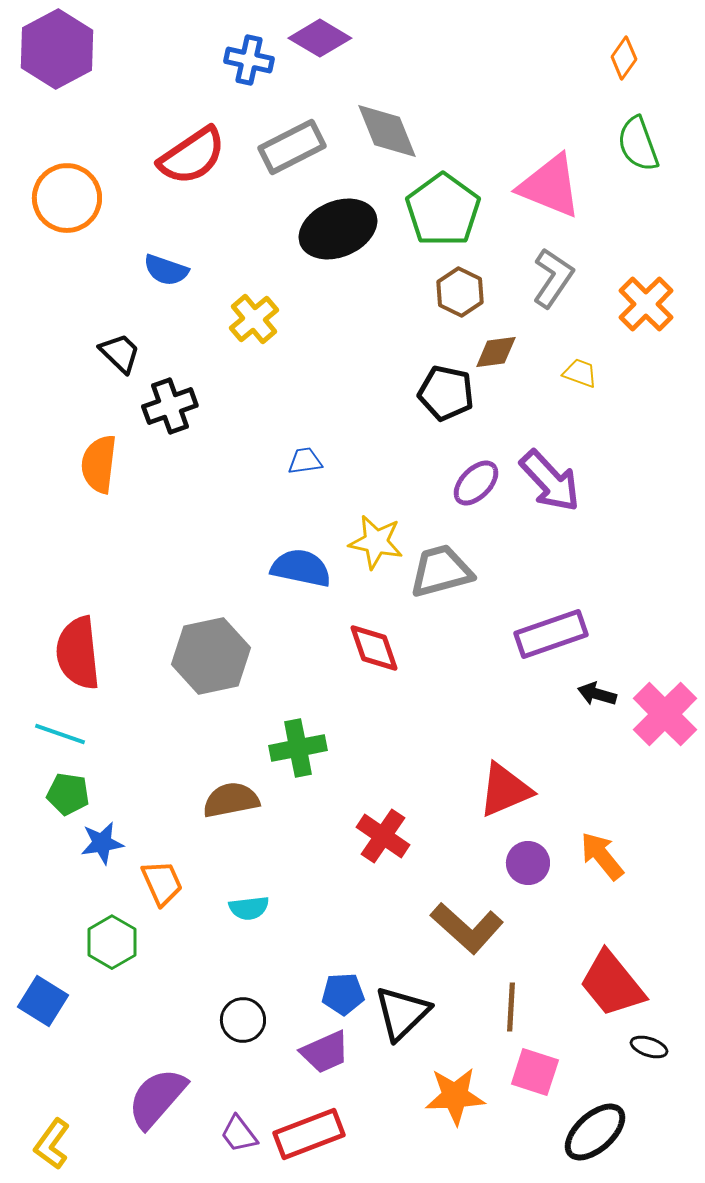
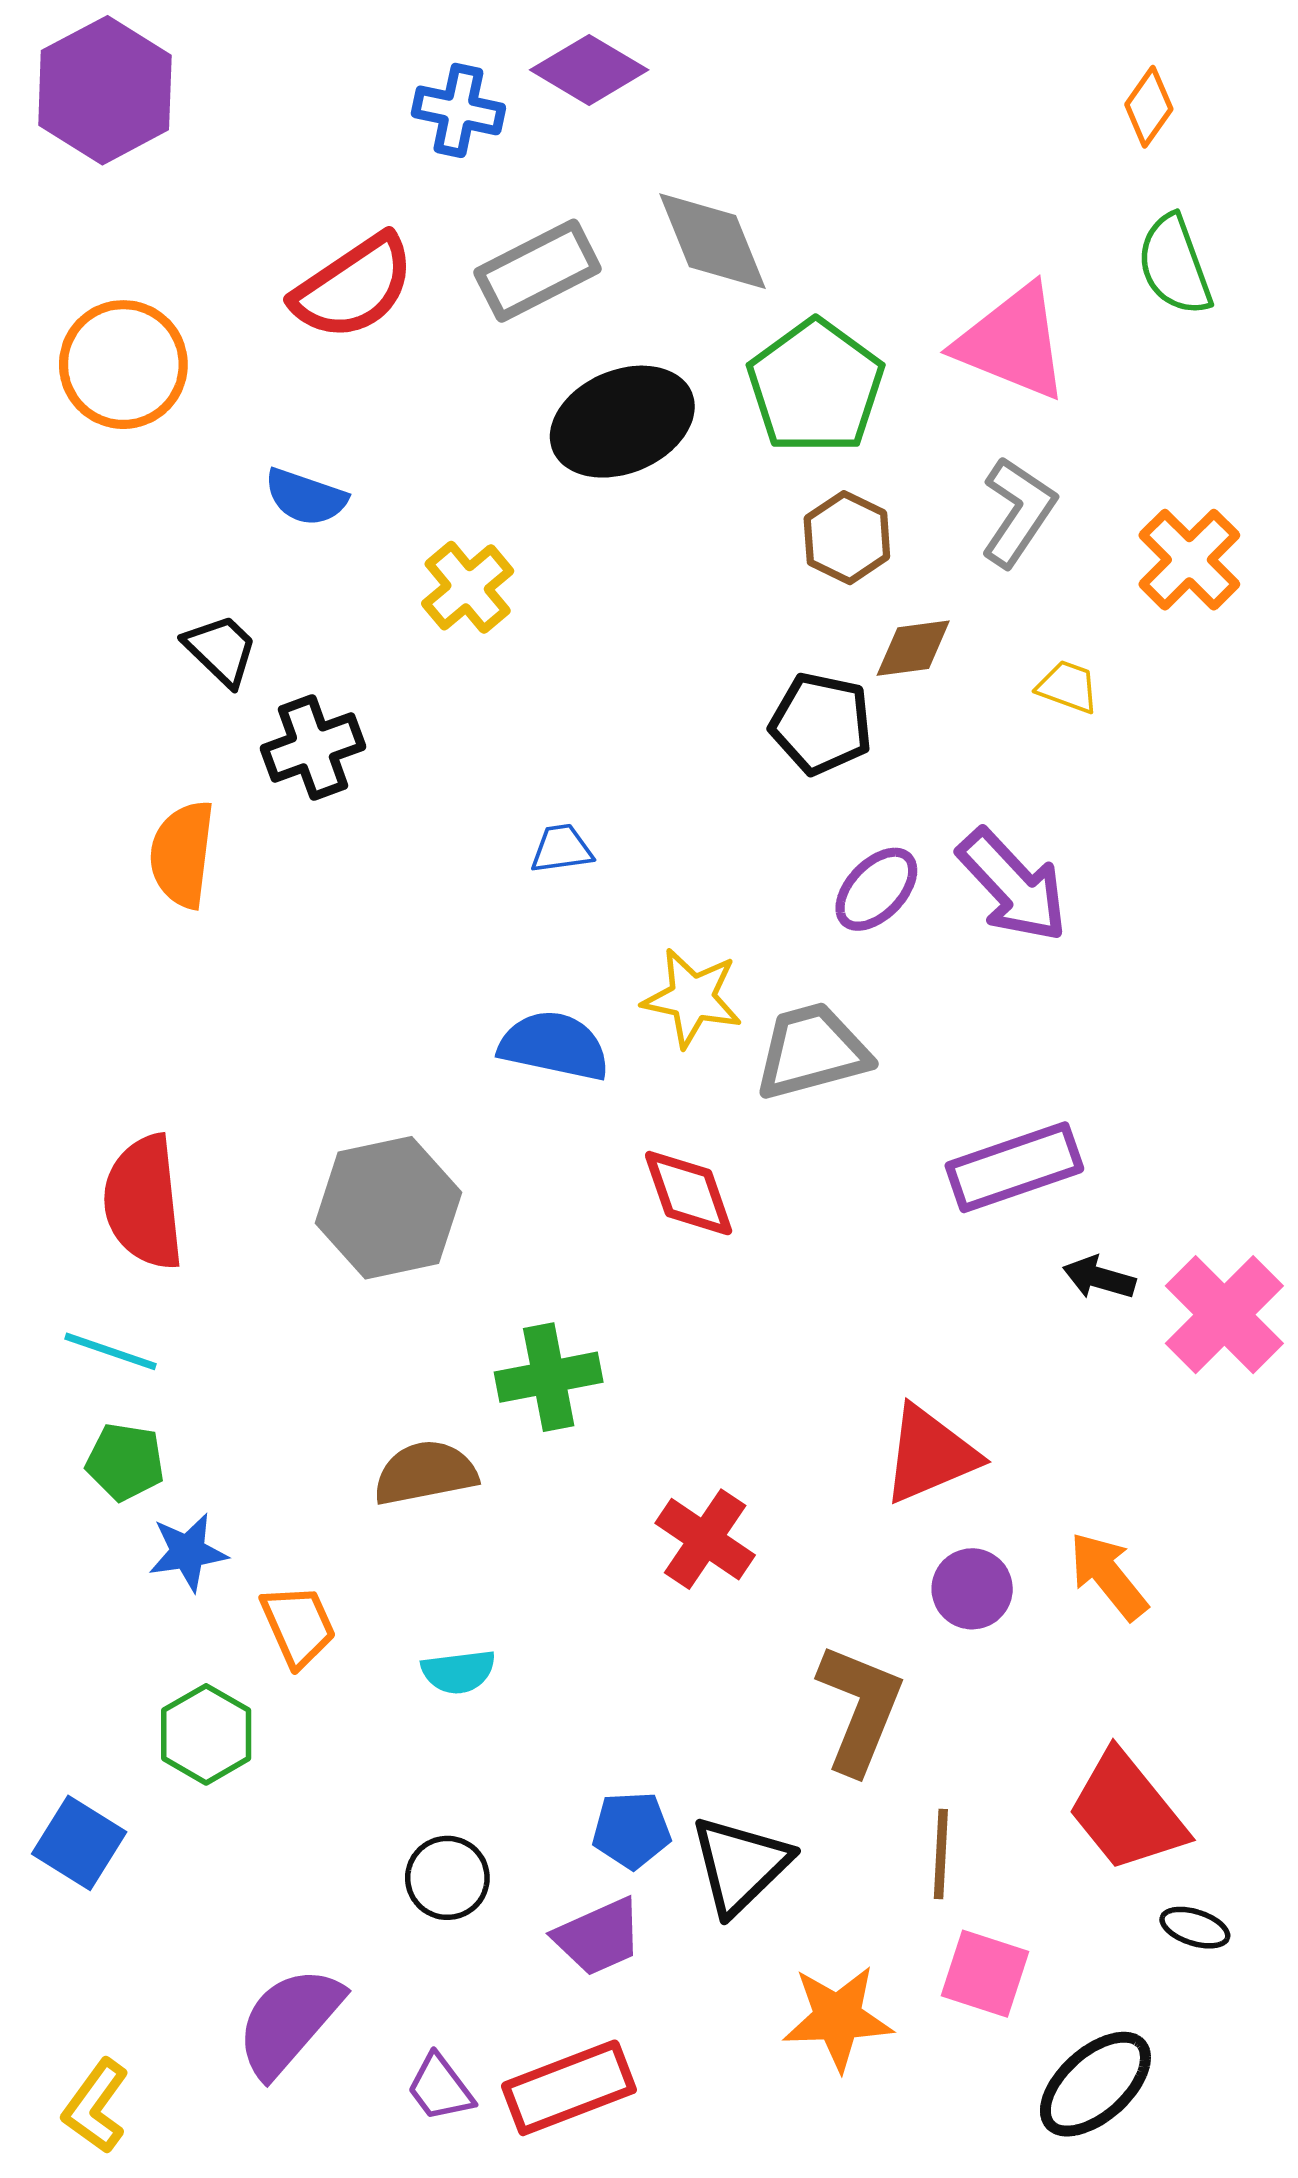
brown L-shape: (467, 928) -> (860, 1709), turned -110

